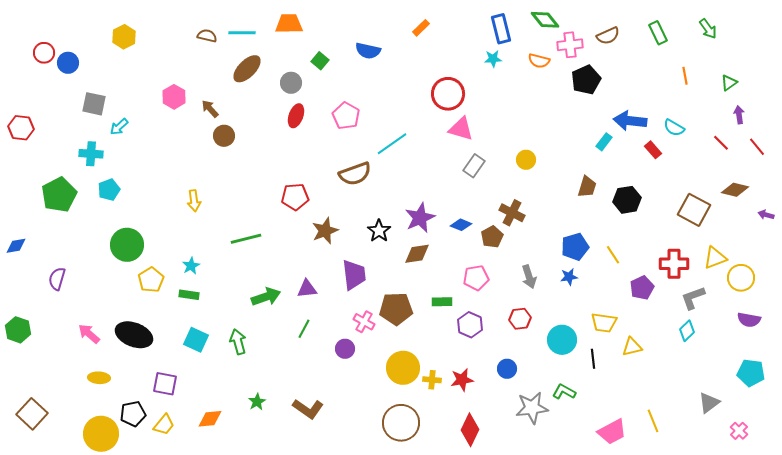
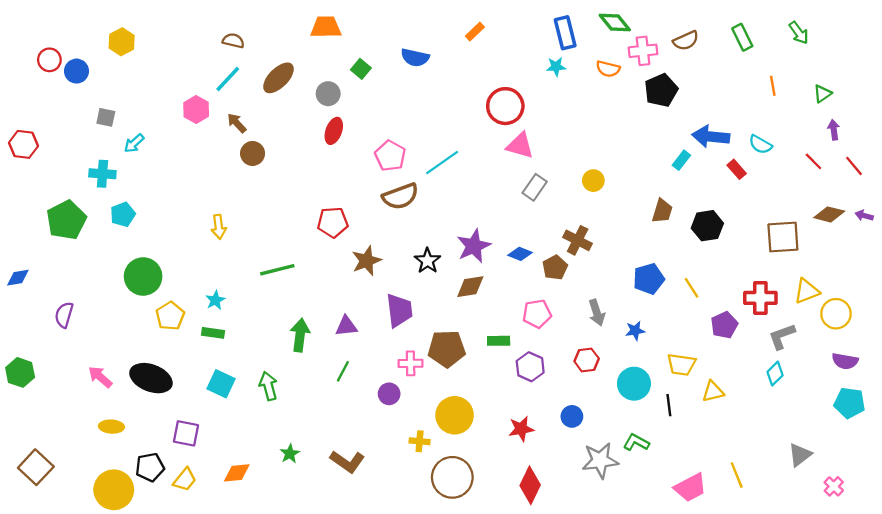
cyan line: (242, 33) -> (228, 79), moved, turned -48
yellow hexagon: (124, 37) -> (122, 42), moved
gray square: (94, 104) -> (106, 117), size x0.7
pink pentagon: (346, 116) -> (390, 156), moved
brown square: (694, 210) -> (783, 237), turned -32
purple arrow: (766, 215) -> (864, 216), moved
blue star: (569, 277) -> (635, 331), moved
green arrow: (266, 297) -> (300, 335), turned -64
pink cross: (364, 322) -> (411, 363), turned -30
cyan pentagon: (751, 373) -> (850, 403), moved
yellow cross: (432, 380) -> (420, 441), moved

